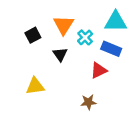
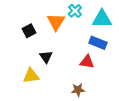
cyan cross: (85, 37) -> (75, 11), moved
black triangle: (60, 54) -> (46, 57), moved
red triangle: (99, 70) -> (87, 62), turned 35

